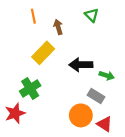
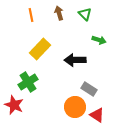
brown arrow: (58, 27) -> (59, 13), moved
green arrow: (107, 76) -> (99, 40), moved
red star: (15, 113) -> (14, 105), turned -30

